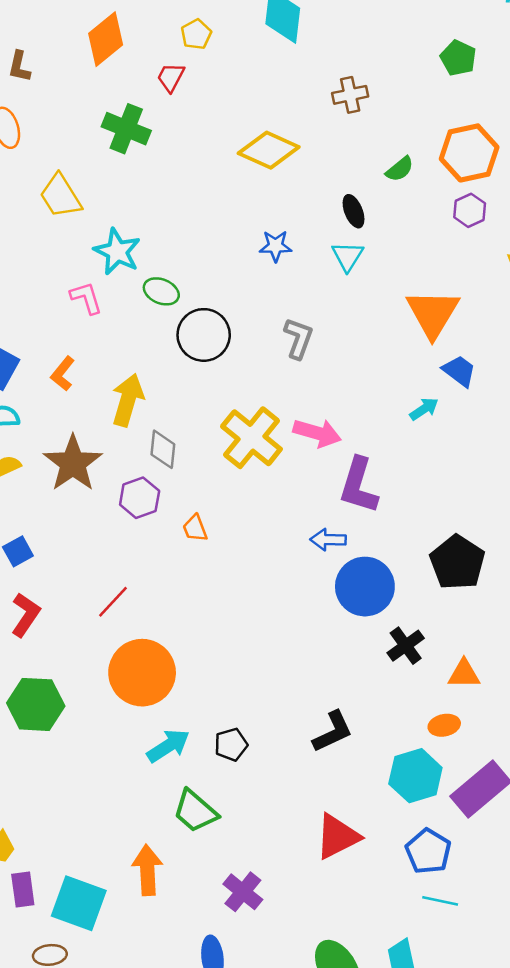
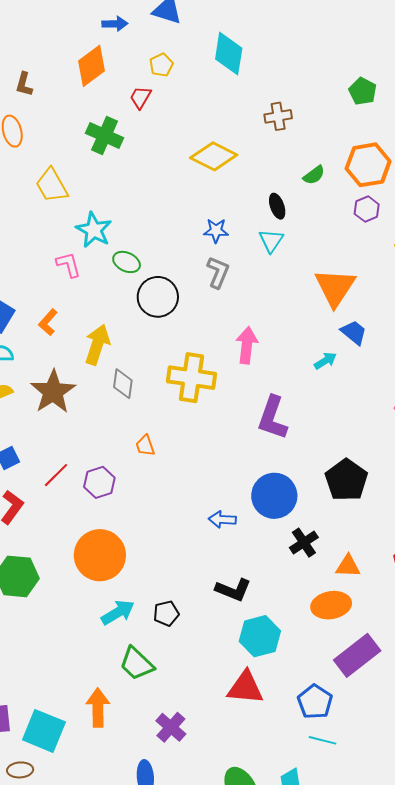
gray L-shape: (298, 338) -> (218, 272), moved
pink arrow: (317, 433) -> (247, 345), moved, turned -102
yellow cross: (251, 438) -> (192, 378), turned -33
purple hexagon: (140, 498) -> (99, 482), moved
blue arrow: (328, 540) -> (222, 520), moved
red line: (113, 602) -> (56, 475), moved
orange ellipse: (444, 725) -> (331, 605), size x1.6
black L-shape: (333, 732) -> (233, 590), moved, turned 45
cyan hexagon: (415, 776) -> (260, 636), moved
red triangle: (337, 837) -> (245, 688), turned 30

